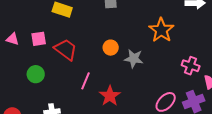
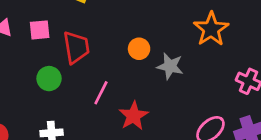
red trapezoid: (66, 49) -> (76, 47), turned 40
green circle: (36, 74) -> (49, 79), moved

